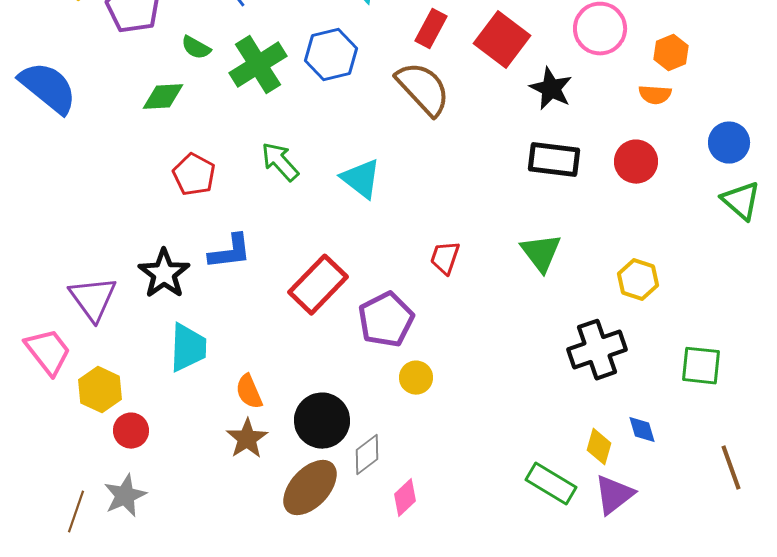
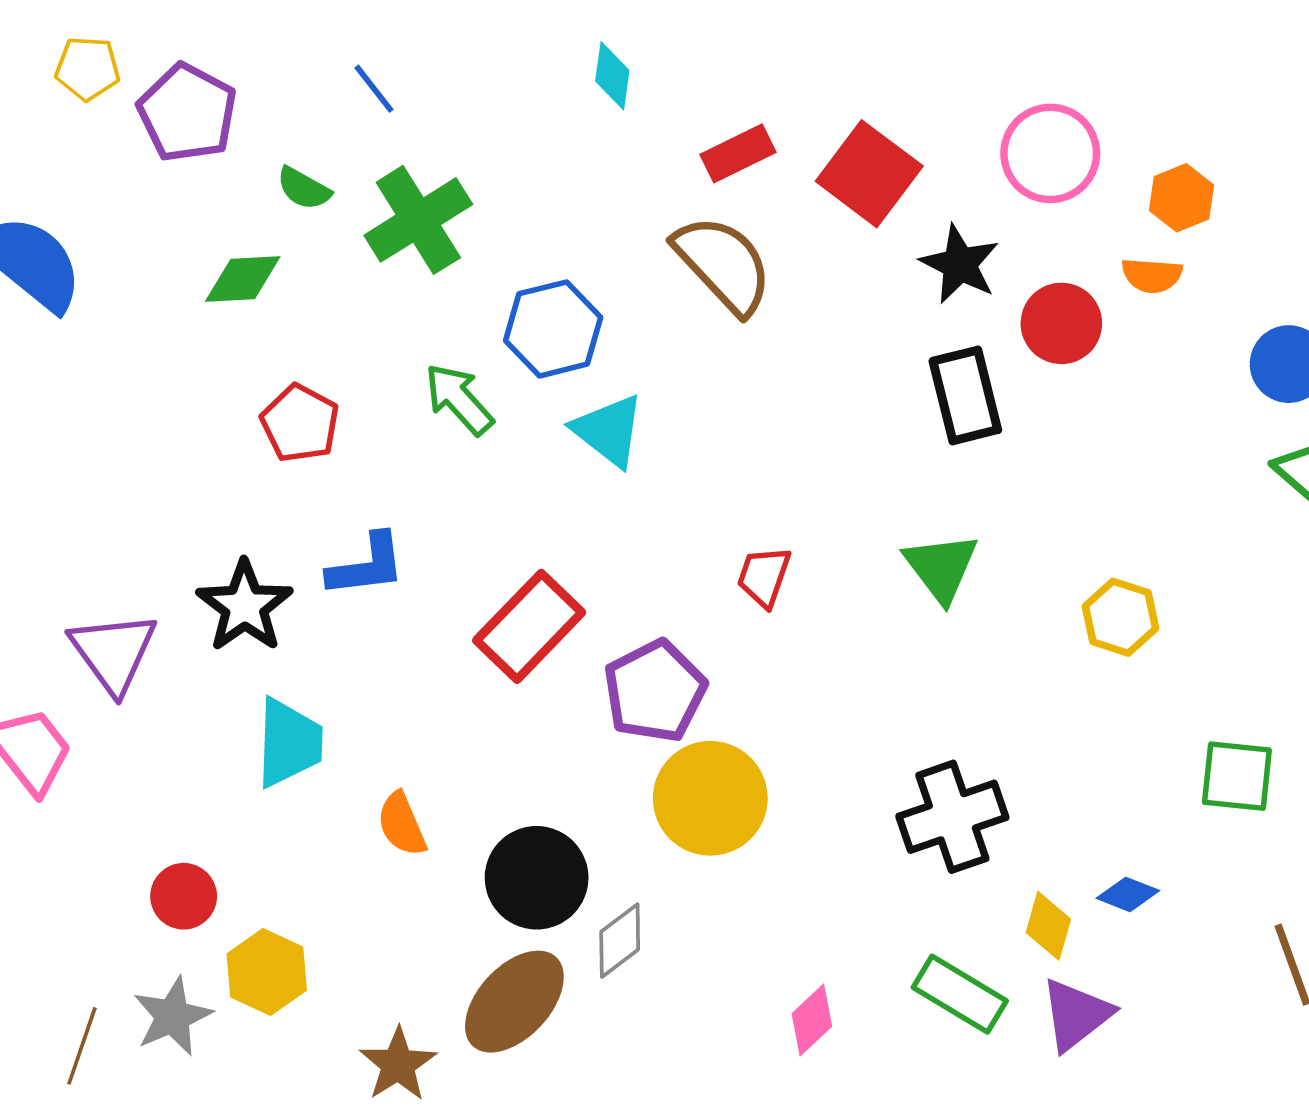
red rectangle: (431, 29) -> (738, 153), turned 36
blue hexagon: (331, 55) -> (553, 329), moved
black rectangle: (554, 160) -> (965, 395), turned 69
red circle: (636, 162) -> (1061, 323), moved
black cross: (597, 350) -> (952, 817), moved
yellow circle: (416, 378) -> (710, 798), size x1.8
yellow hexagon: (100, 390) -> (267, 972), moved
blue diamond: (642, 430) -> (1128, 894), turned -52
brown star: (247, 439) -> (398, 1064), moved
pink diamond: (405, 498) -> (812, 1020), moved

